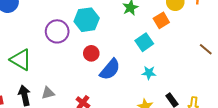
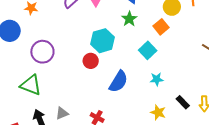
cyan hexagon: (87, 20) -> (102, 41), moved
purple circle: (57, 31) -> (42, 52), moved
red circle: (91, 53) -> (91, 61), moved

